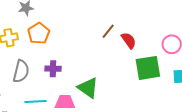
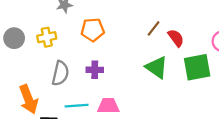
orange pentagon: (39, 33) -> (93, 30), moved, turned 30
green triangle: (88, 88) -> (157, 67), moved

